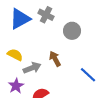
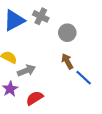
brown arrow: (55, 59) -> (67, 61), moved

